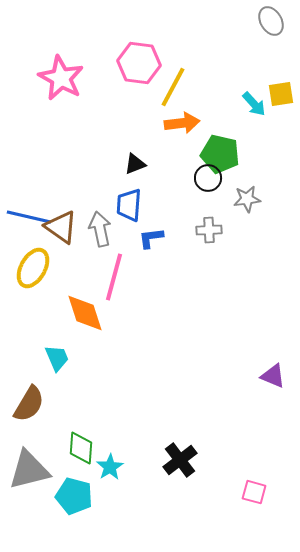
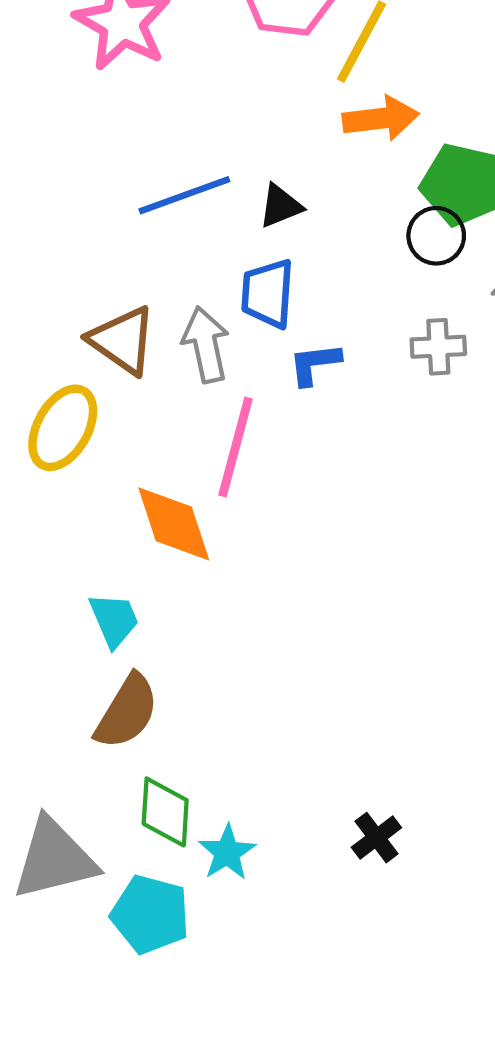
blue line: (29, 217) -> (184, 195), moved, turned -33
brown semicircle: (29, 404) -> (127, 712), moved
black cross: (180, 460) -> (376, 838), size x0.7

